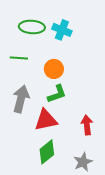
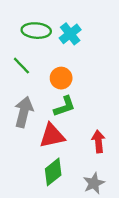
cyan cross: (62, 30) -> (70, 34), turned 30
green line: (19, 58) -> (21, 66), turned 42

